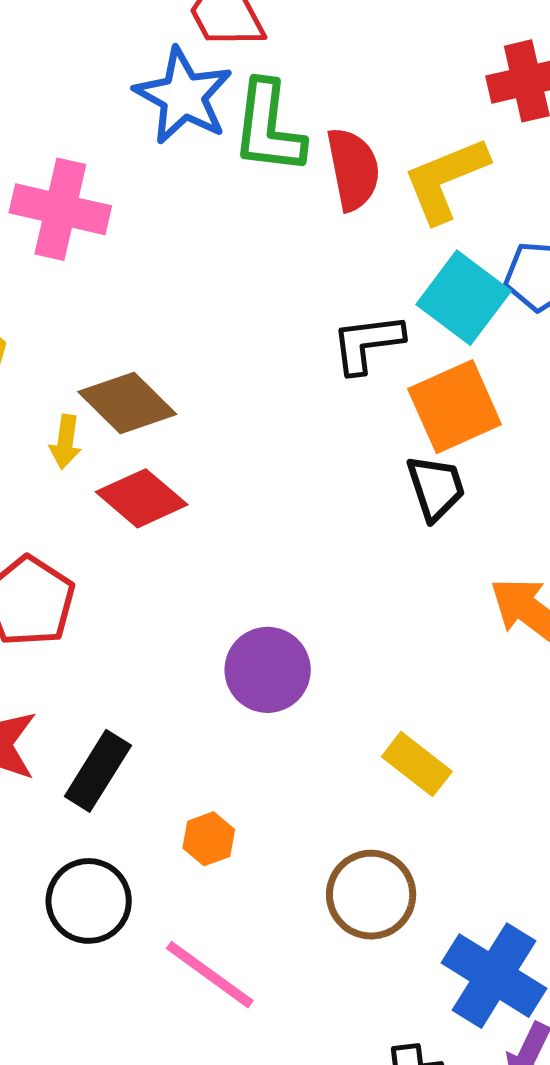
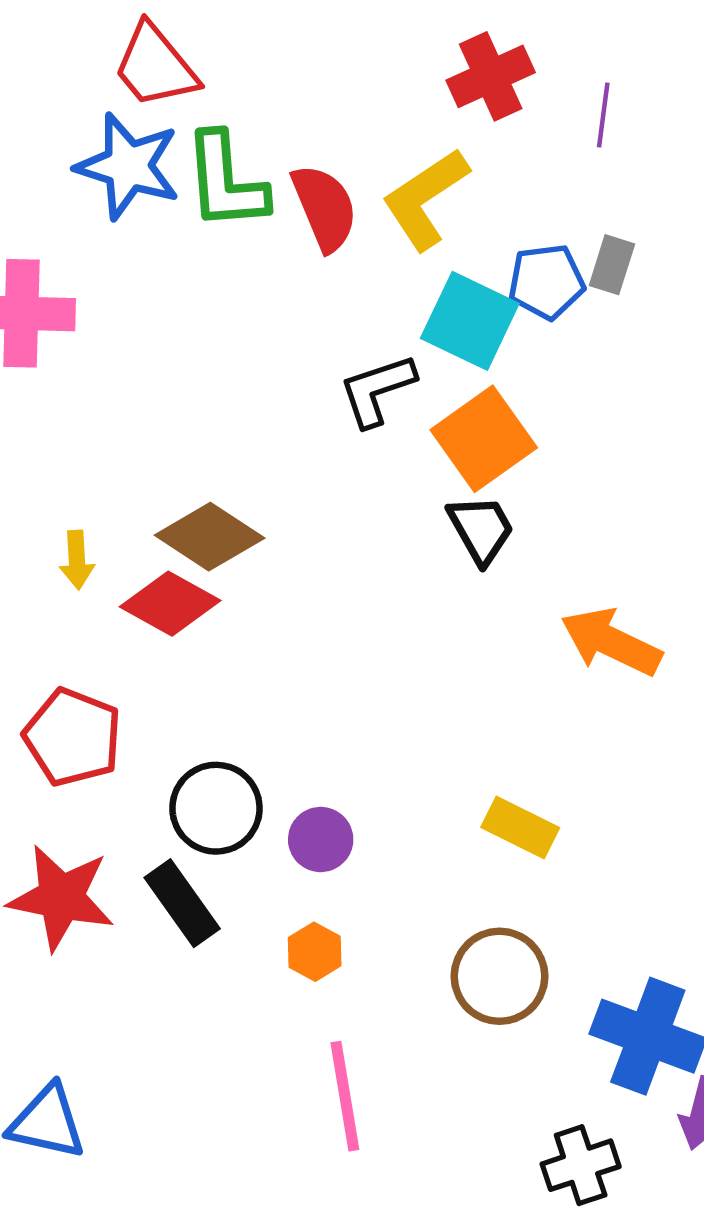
brown diamond: (127, 403) -> (210, 537), moved
purple circle: (268, 670) -> (321, 839), moved, size x0.7
black rectangle: (98, 771) -> (182, 903), turned -56
black circle: (89, 901) -> (216, 808), moved
pink line: (210, 975) -> (345, 1096), turned 56

